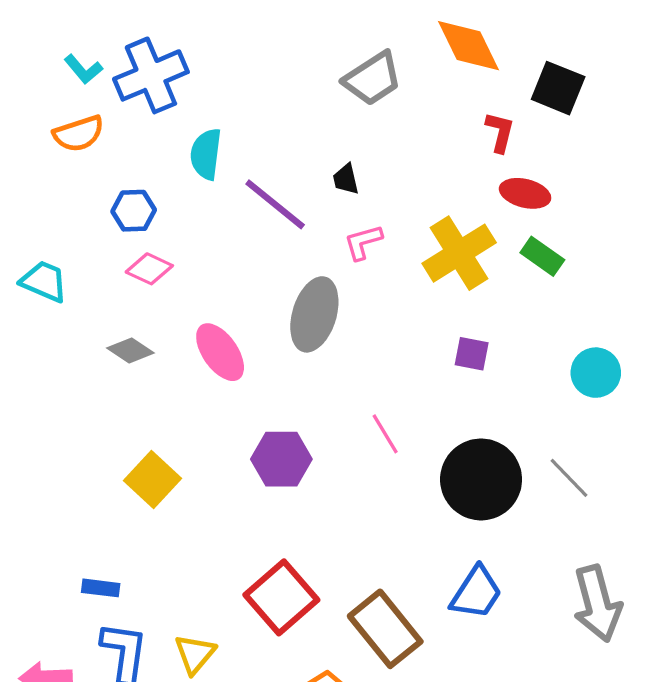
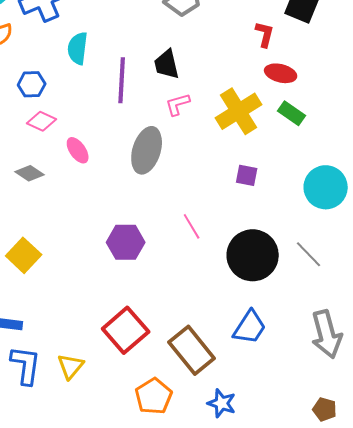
black trapezoid: (346, 179) -> (167, 64), size x1.5
purple line: (275, 204) -> (122, 80), turned 54
pink ellipse: (220, 352) -> (78, 150), moved, size x0.7
cyan circle: (596, 373) -> (326, 187), size x1.4
yellow square: (152, 479) -> (24, 255), moved

